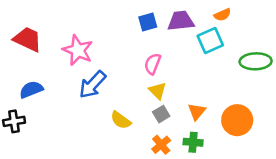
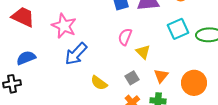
cyan square: (210, 40) -> (178, 29), moved
yellow triangle: (157, 91) -> (143, 52), moved

